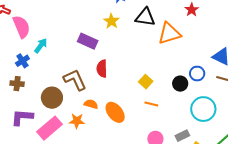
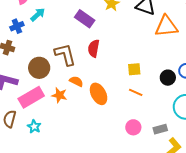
yellow square: (146, 82) -> (134, 69), turned 32

